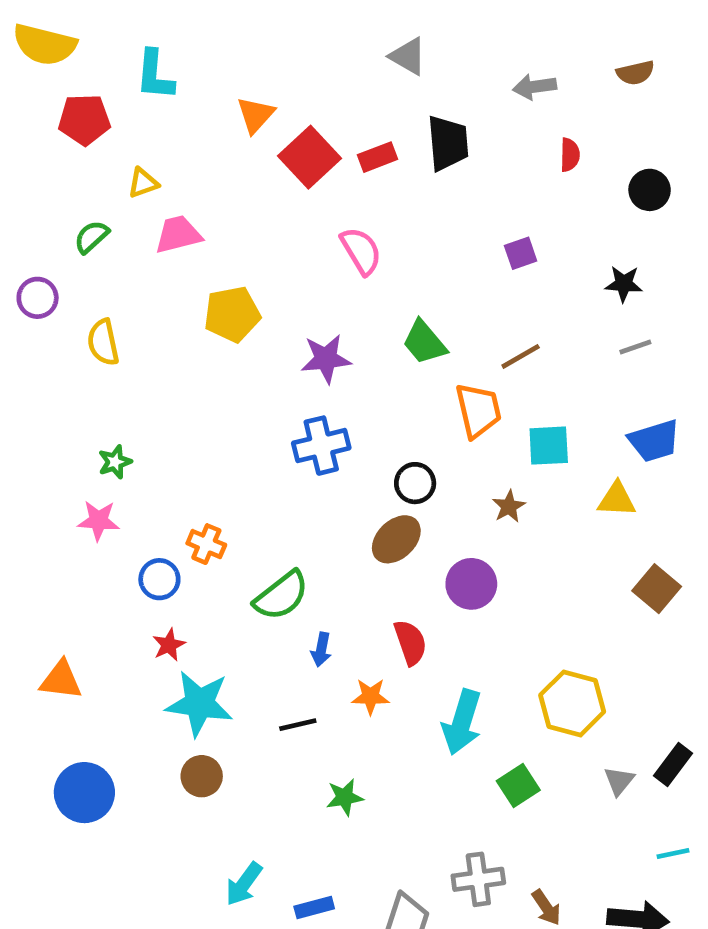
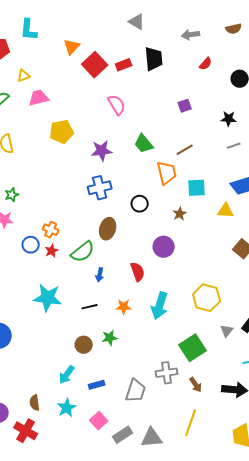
red semicircle: (570, 155) -> (206, 64), turned 40
brown ellipse: (396, 539) -> (108, 229), moved, turned -30
red star: (169, 645) -> (52, 251), moved
orange star: (370, 696) -> (124, 307), moved
brown circle: (202, 776) -> (84, 345), moved
green square: (518, 786) -> (193, 348), moved, size x1.5

